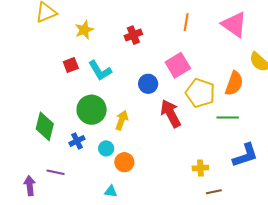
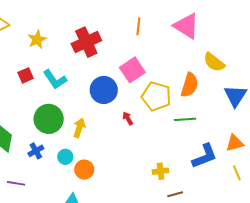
red cross: (133, 35) -> (86, 42), size x1.6
blue circle: (148, 84) -> (104, 90), size x1.4
red arrow: (171, 113) -> (128, 118), size x0.5

